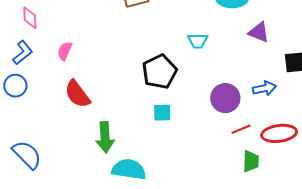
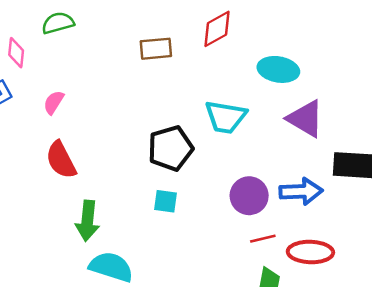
purple triangle: (259, 32) -> (305, 119), size x1.4
cyan trapezoid: (198, 41) -> (226, 117), size x1.6
blue arrow: (264, 88) -> (301, 191), size x1.4

